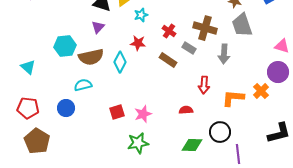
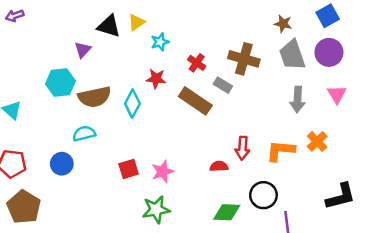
purple triangle: (98, 27) -> (83, 50), moved
pink triangle: (282, 46) -> (337, 94), moved, turned 42
gray arrow: (224, 54) -> (298, 100), moved
brown rectangle: (168, 60) -> (195, 101), size x1.4
purple circle: (278, 72) -> (329, 52), moved
red arrow: (204, 85) -> (242, 148), moved

